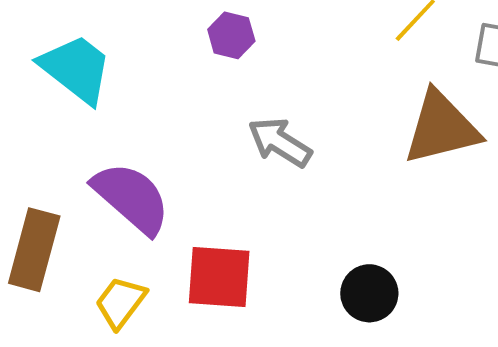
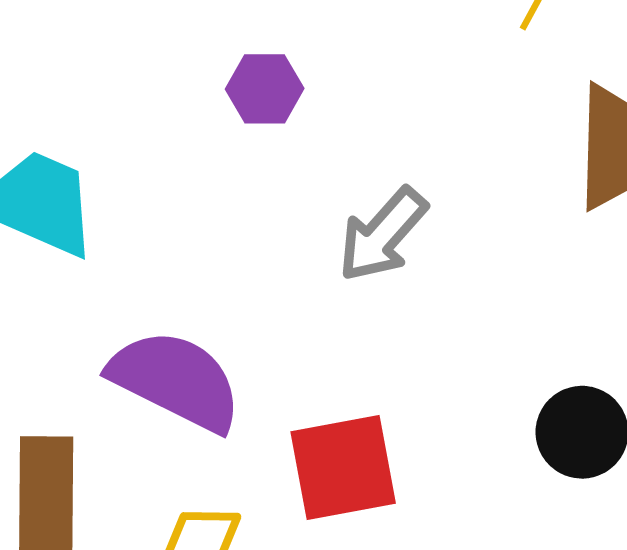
gray arrow: (280, 142) -> (383, 235), turned -66

